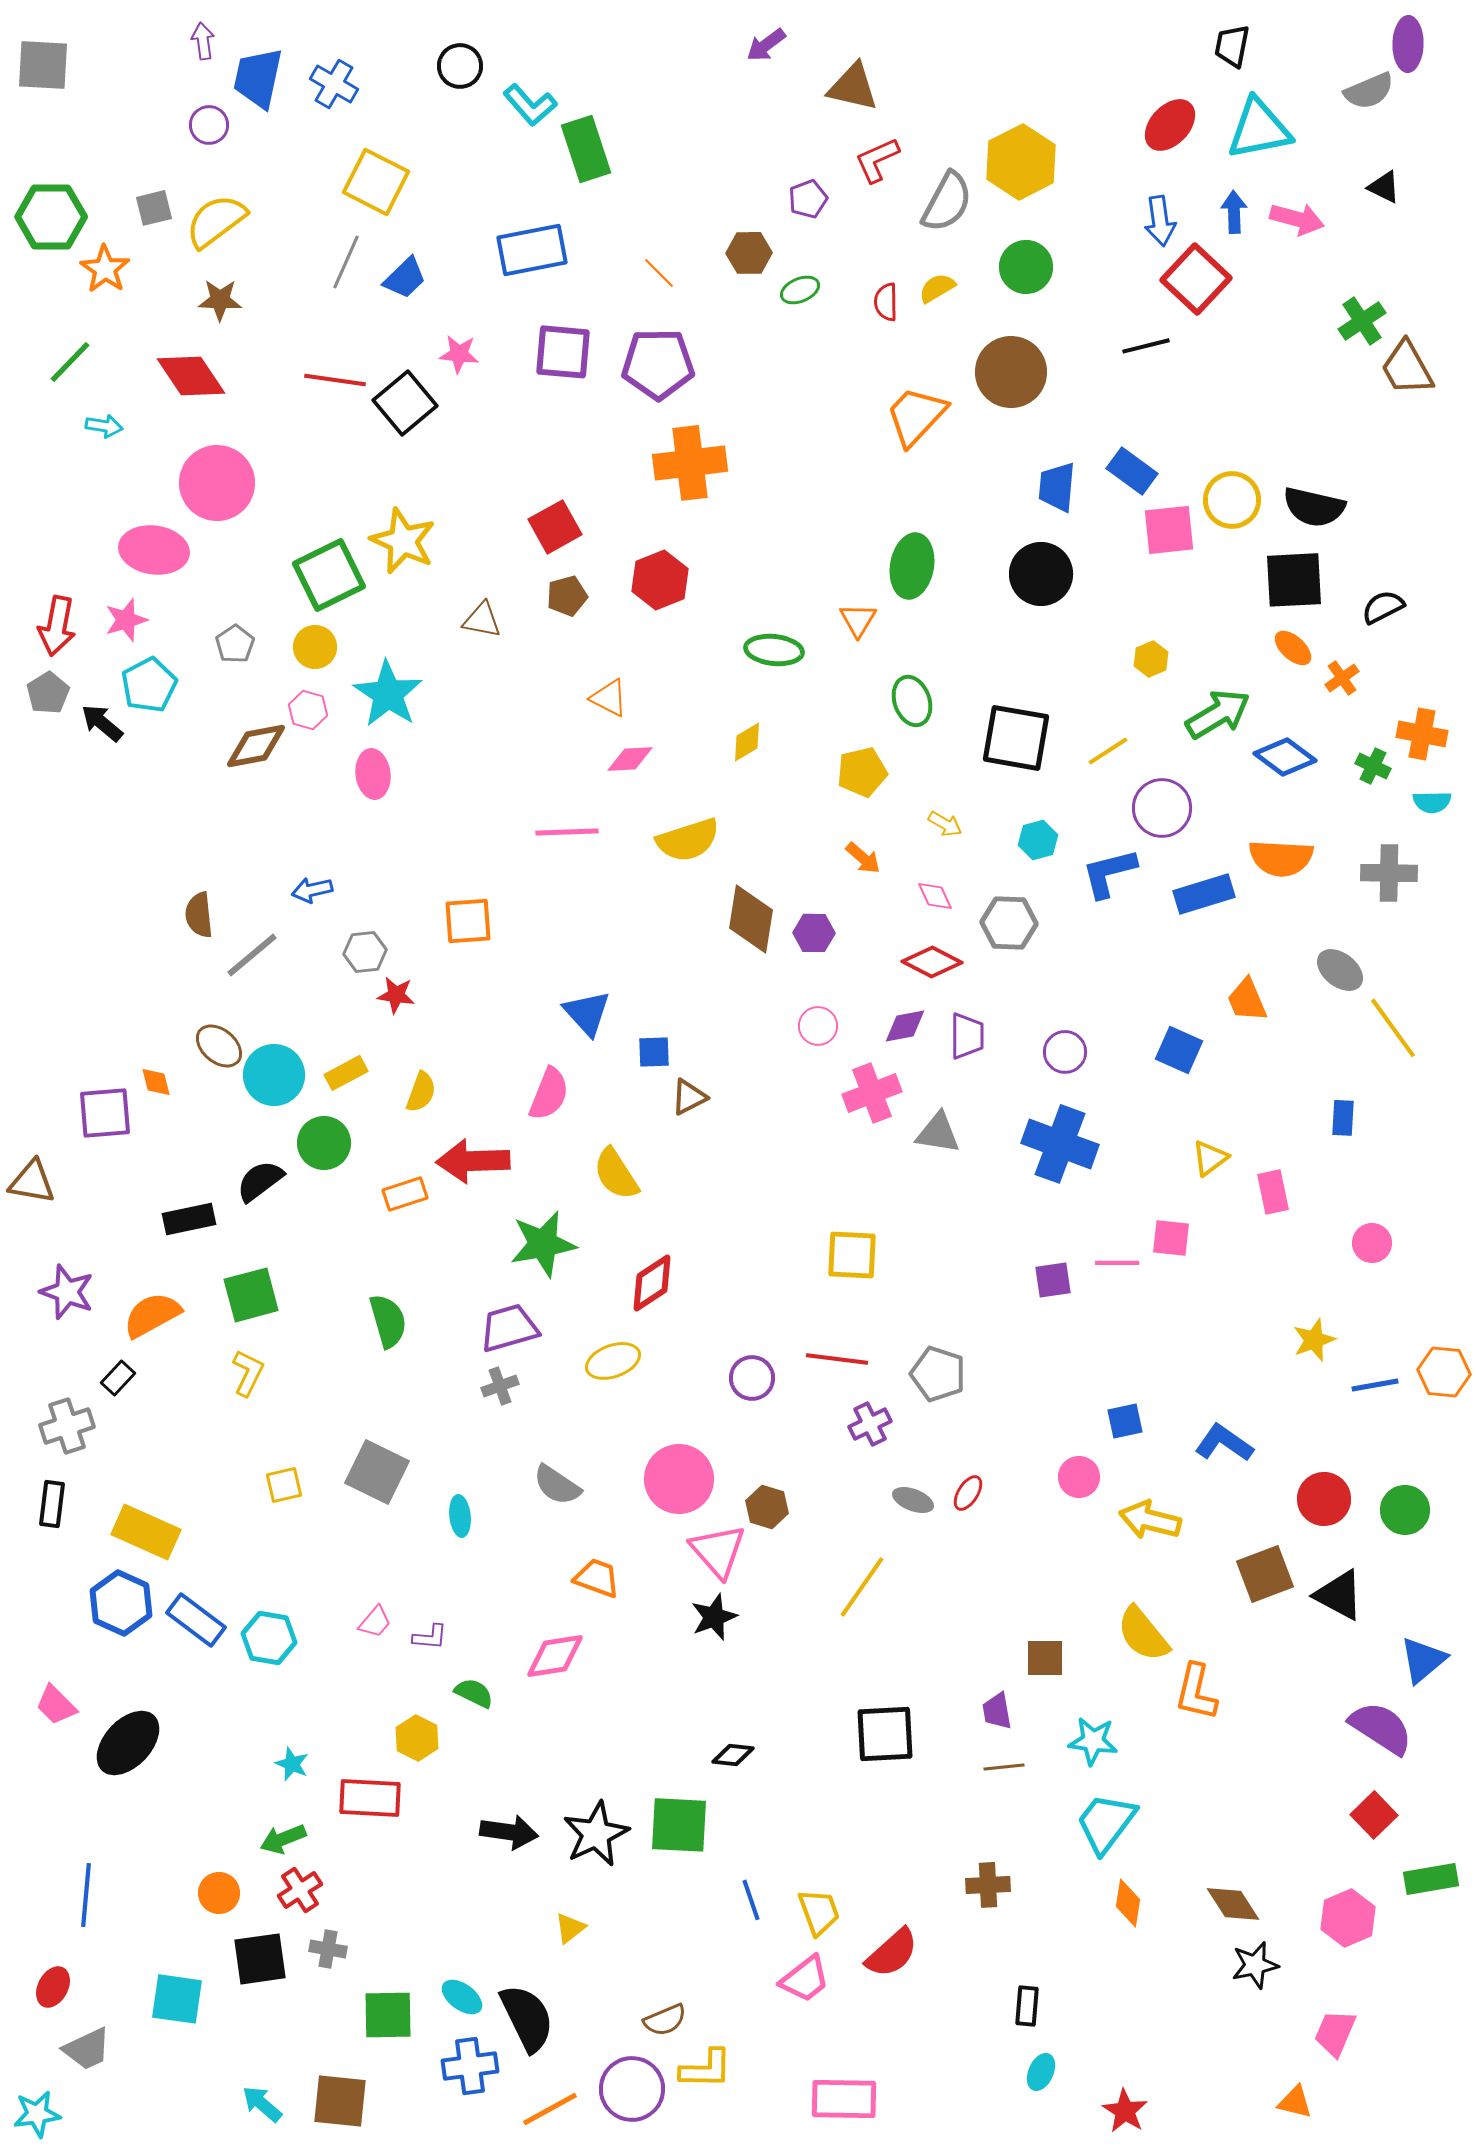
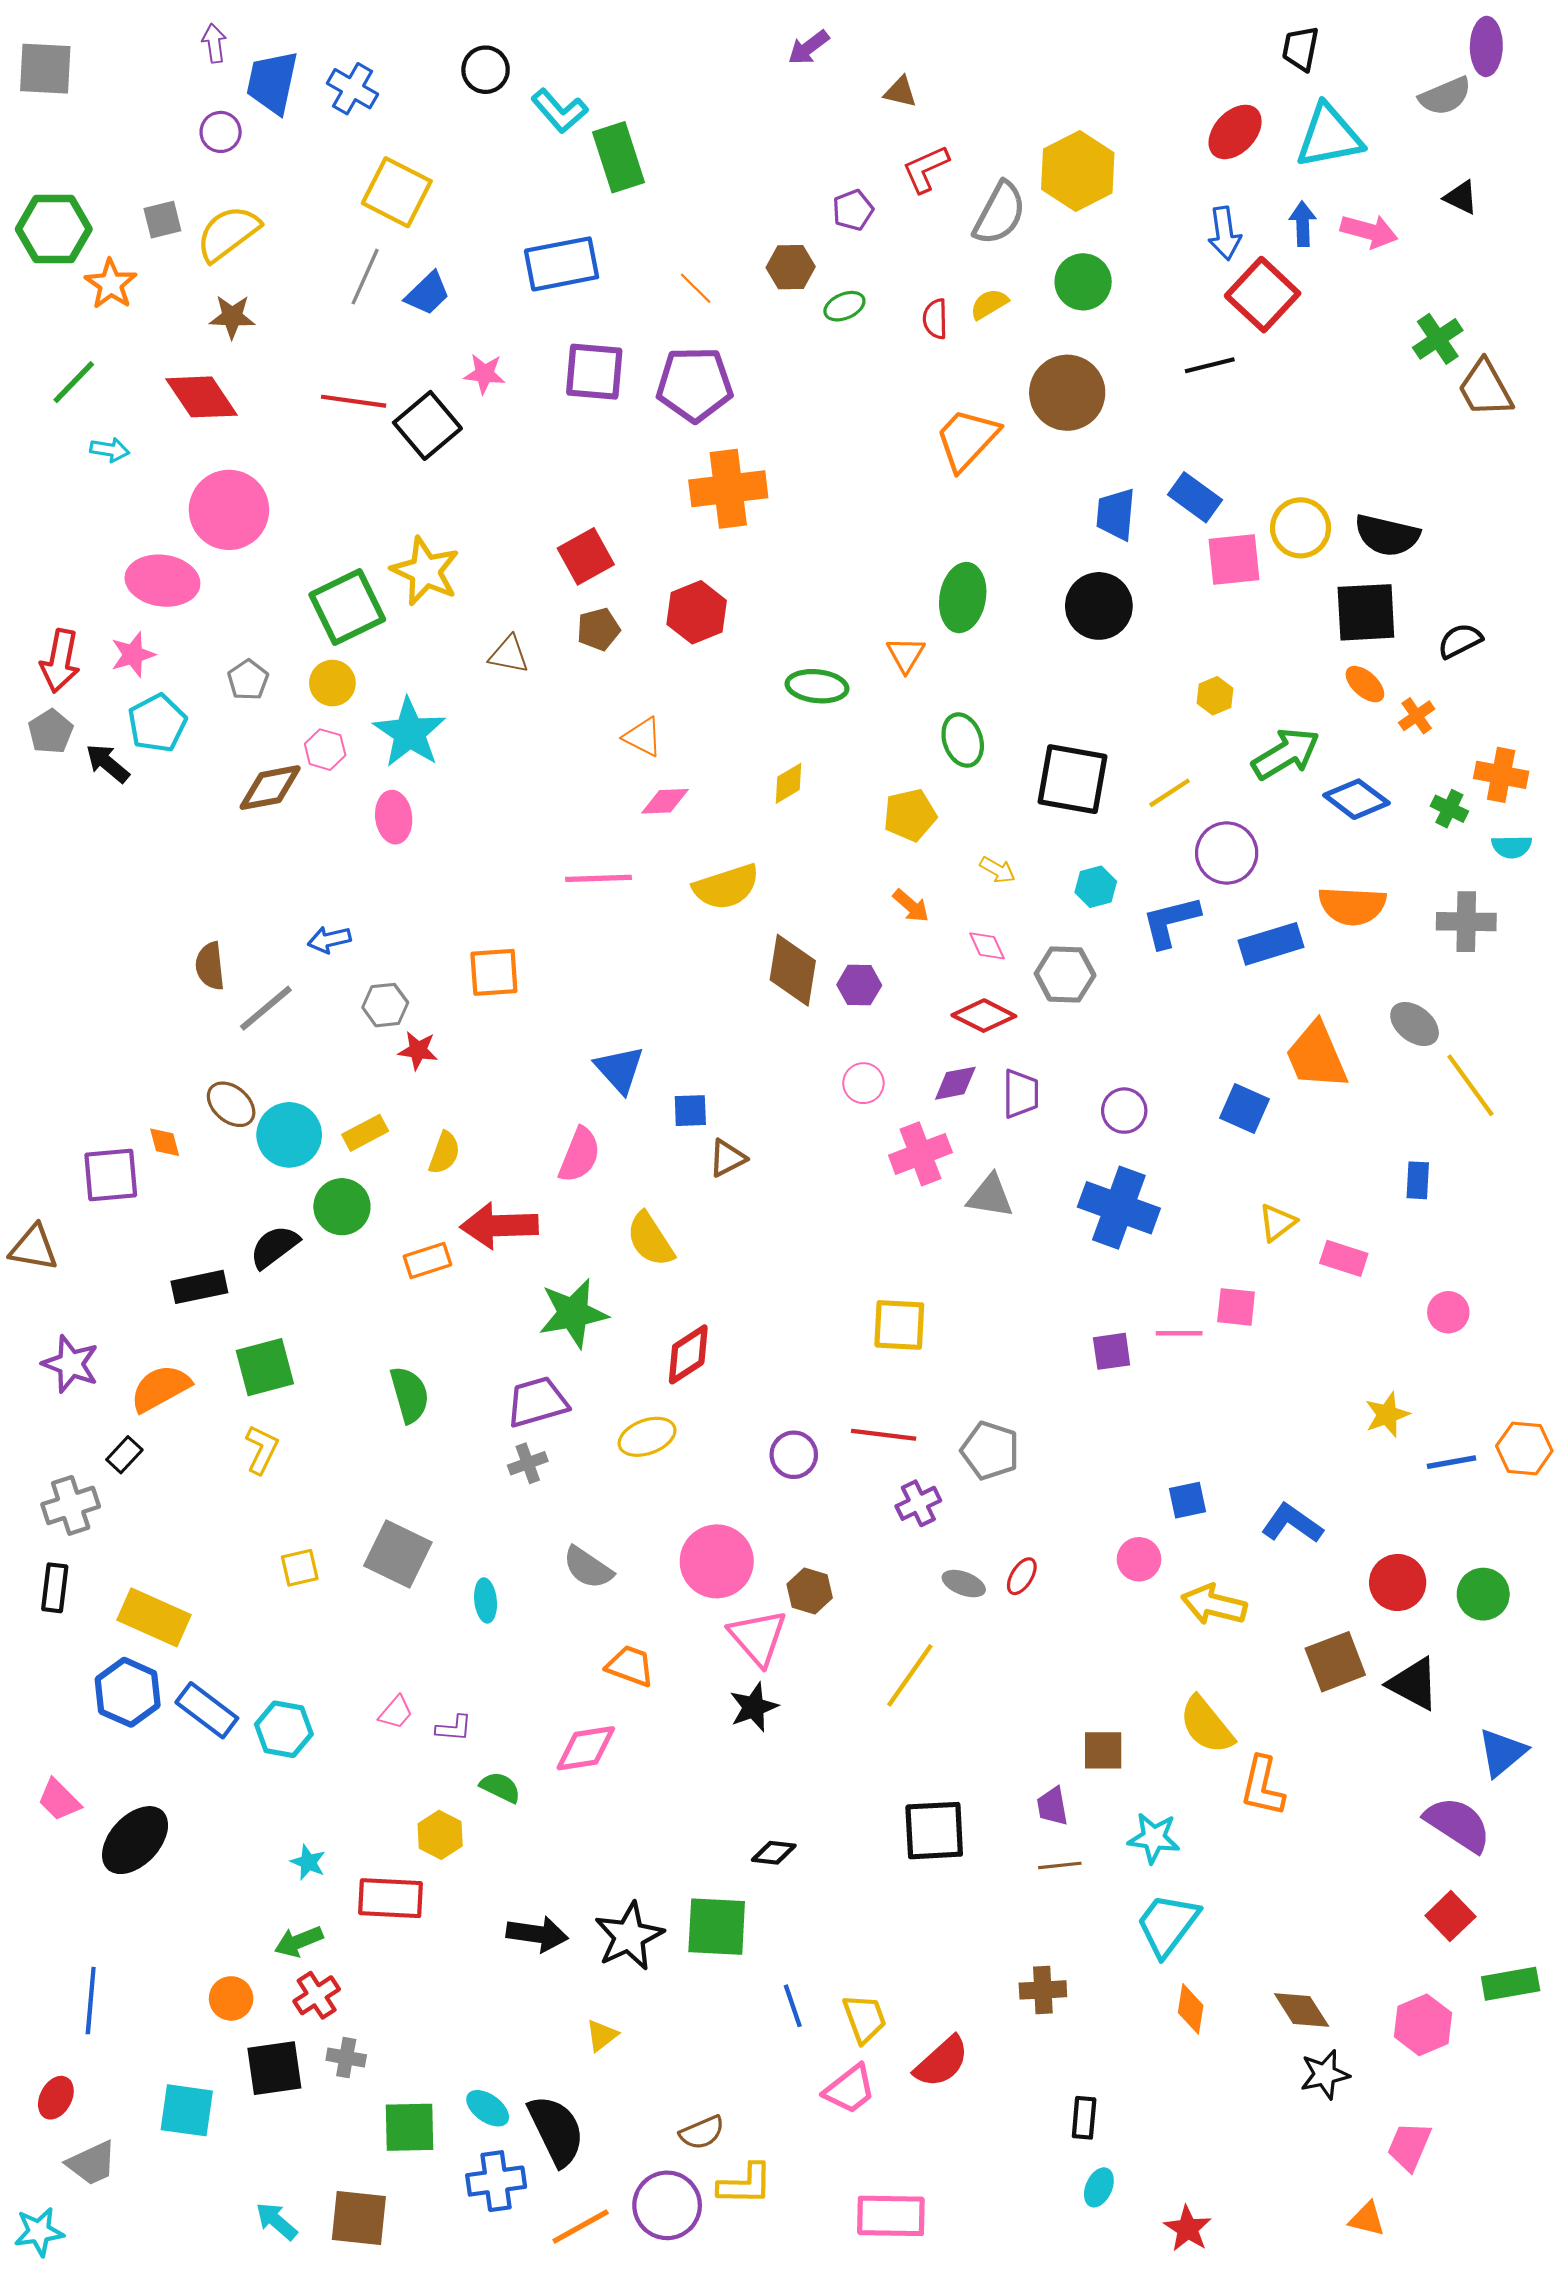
brown triangle: (853, 87) -> (900, 92), size x0.6
orange trapezoid: (1247, 1000) -> (1316, 1056), size x1.5
pink rectangle: (1273, 1192) -> (1344, 1258), turned -60

